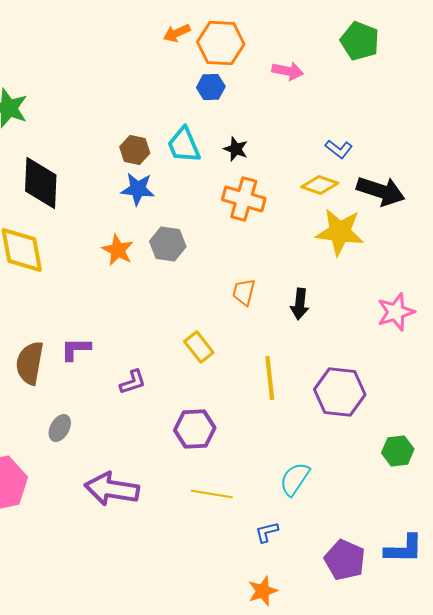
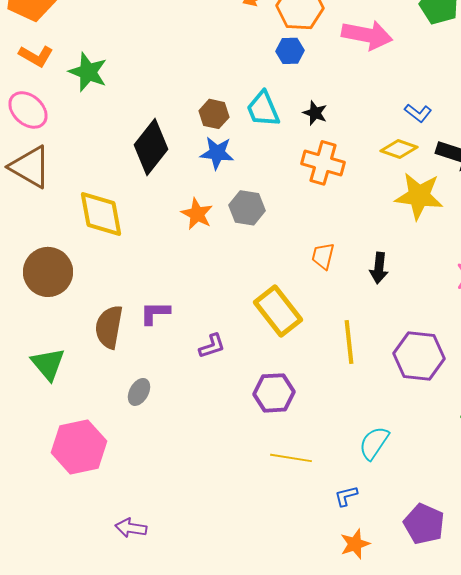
pink arrow: (288, 71) -> (367, 35), size x1.6
black diamond: (41, 183) -> (151, 147), moved, turned 36
yellow rectangle: (199, 347) -> (278, 311), size x1.6
purple arrow: (112, 489) -> (131, 528), moved, size x0.6
orange star: (263, 591) -> (355, 544), moved

